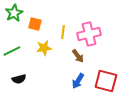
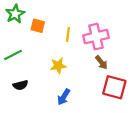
yellow star: (44, 48) -> (58, 66), moved
brown arrow: (78, 56) -> (101, 62), moved
blue arrow: (78, 81) -> (64, 97), moved

